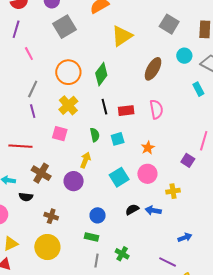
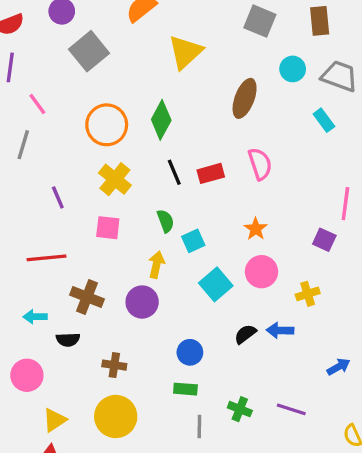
gray line: (33, 89) -> (23, 145), moved
cyan square: (118, 139) -> (193, 241), moved
purple line: (168, 262) -> (291, 409), moved

